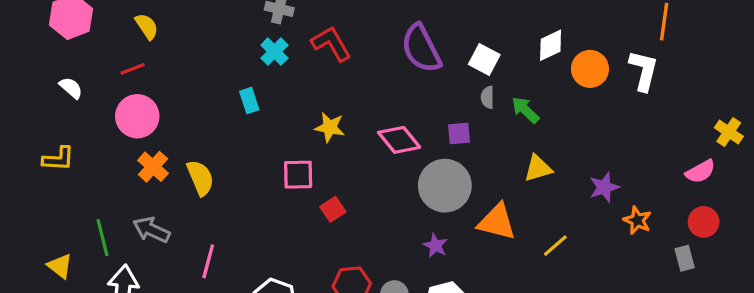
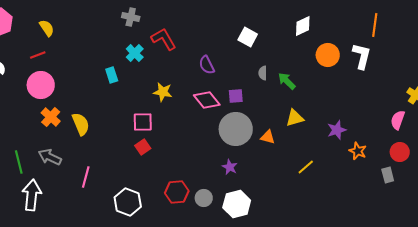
white diamond: (551, 45) -> (303, 26), moved
purple semicircle: (421, 48) -> (207, 65), moved, size x0.6
cyan cross: (274, 52) -> (135, 53), moved
white square: (484, 59) -> (248, 37), moved
purple square: (459, 134) -> (236, 96), moved
pink semicircle: (700, 171) -> (398, 120), turned 138
red square: (333, 209) -> (143, 147), moved
orange triangle: (497, 222) -> (268, 137), moved, size x0.6

